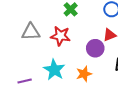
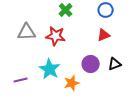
purple circle: (95, 48) -> (91, 64), moved
orange star: (84, 74) -> (72, 83), moved

